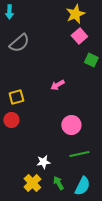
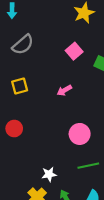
pink square: (79, 36) -> (74, 51), moved
yellow square: (16, 97) -> (20, 86), moved

